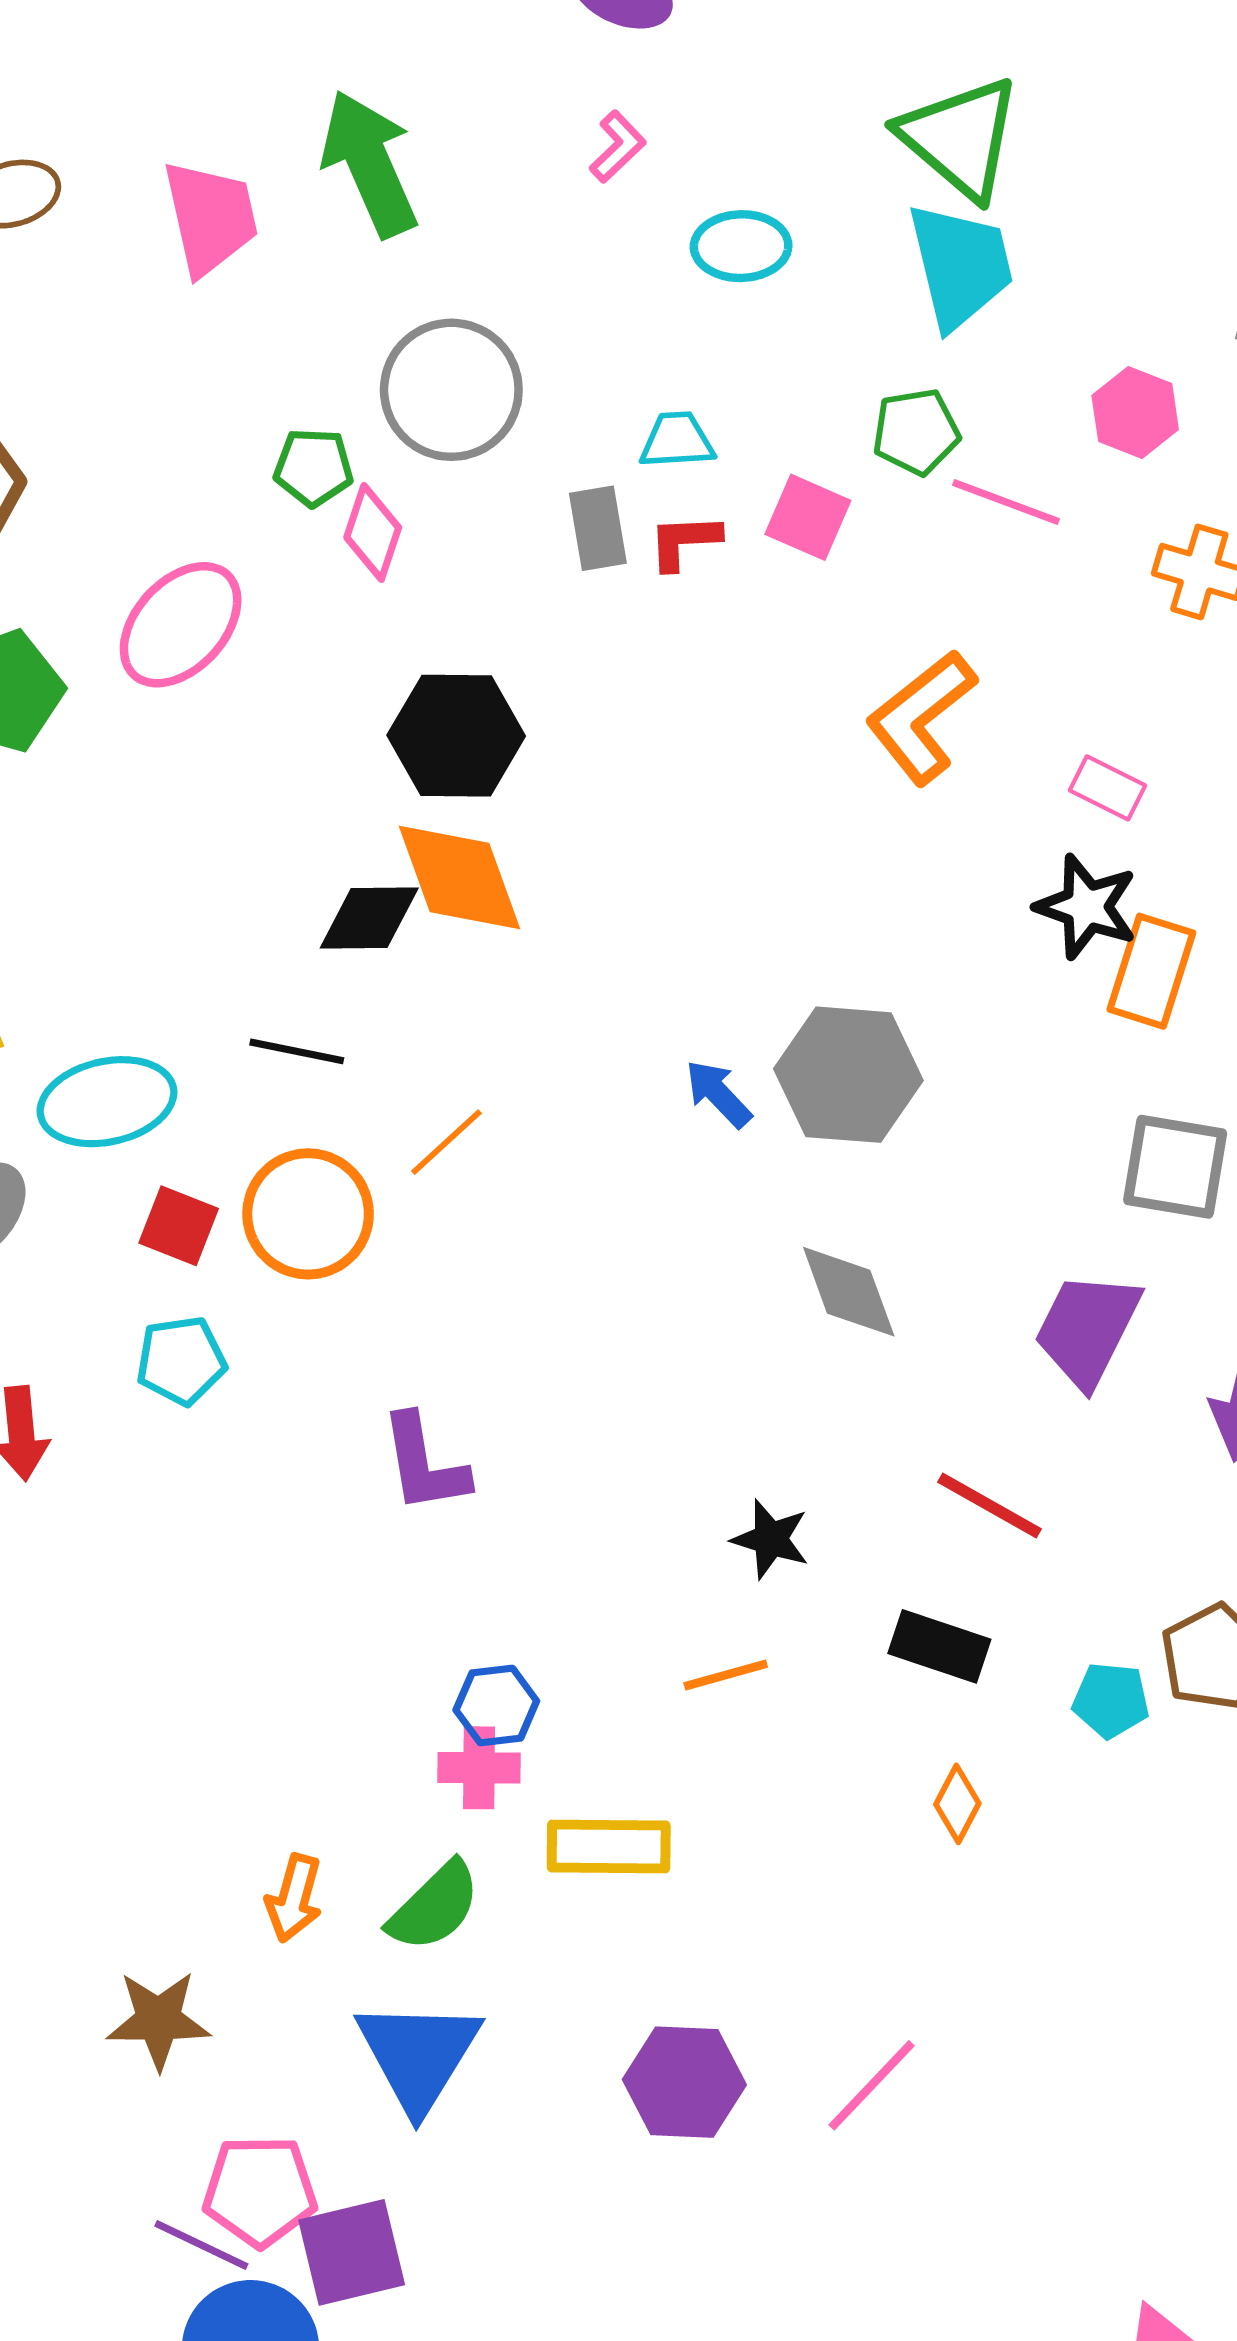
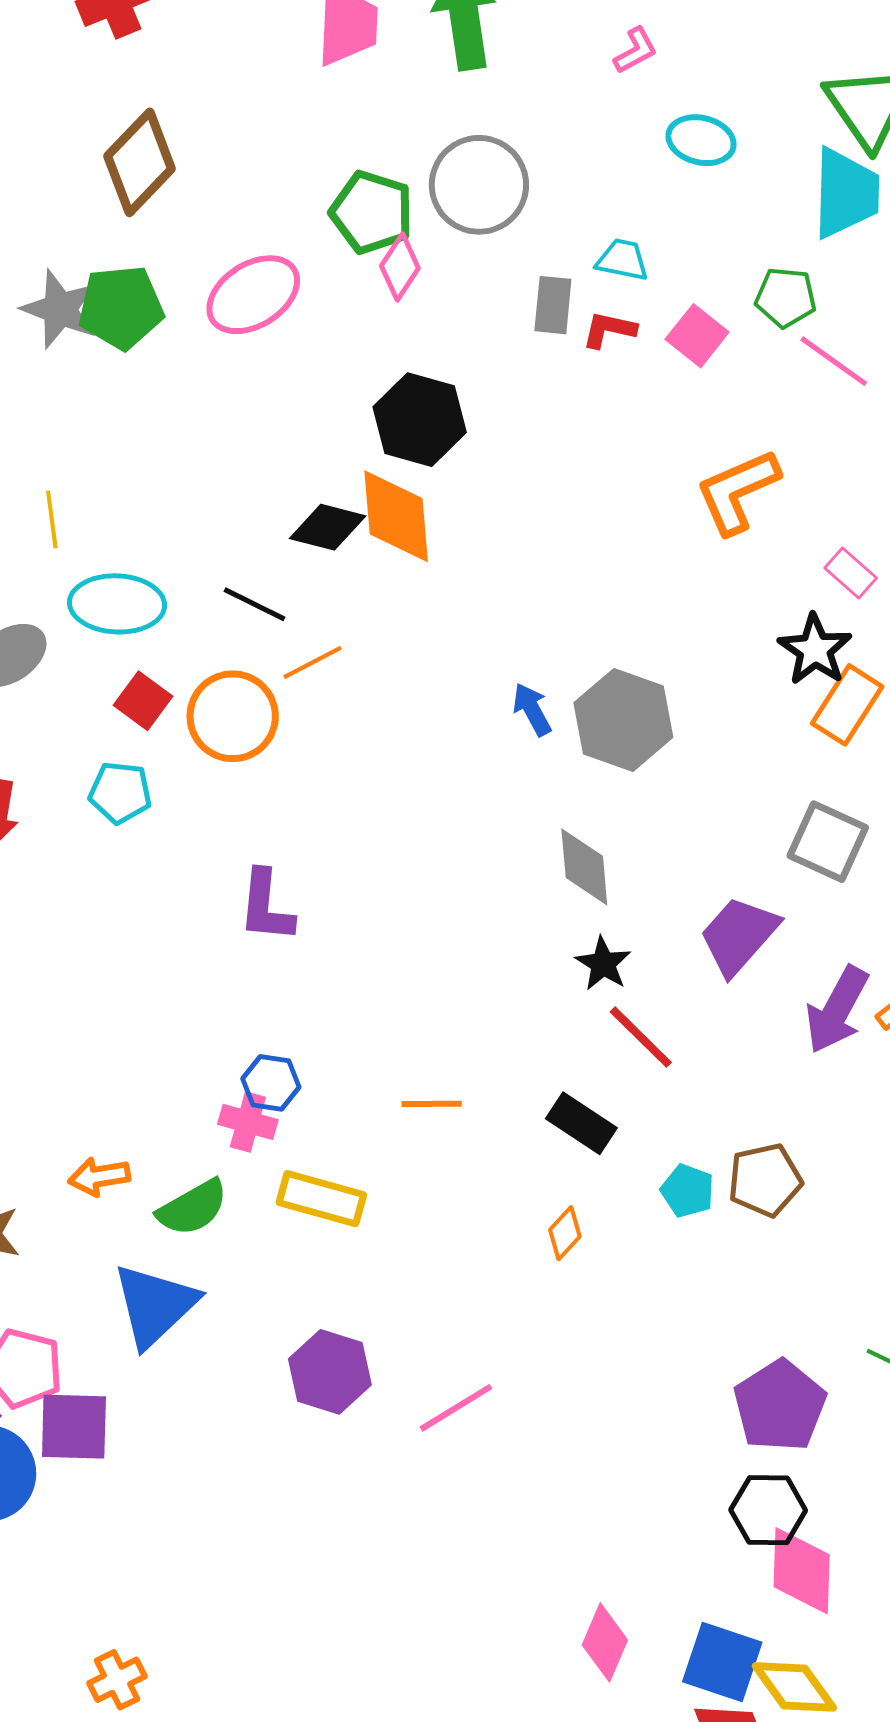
green pentagon: (314, 467) -> (372, 212), size x1.5
orange line: (446, 1142) -> (313, 662), moved
black star: (771, 1539) -> (603, 964), moved
orange arrow: (294, 1898) -> (99, 1177), turned 50

